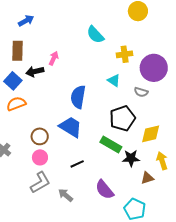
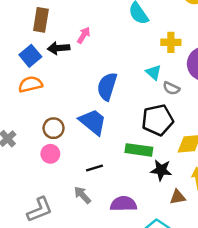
gray semicircle: (141, 92) -> (171, 88), moved
green rectangle: (111, 144) -> (139, 150), turned -30
gray L-shape: (40, 182) -> (40, 210), moved
purple semicircle: (104, 190) -> (123, 204), turned 120
gray arrow: (66, 195) -> (82, 195), moved

